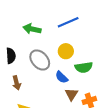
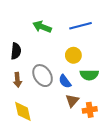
gray ellipse: (40, 60) -> (43, 76), moved

